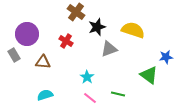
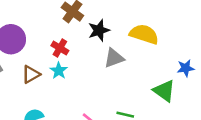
brown triangle: (43, 62) -> (31, 74), turned -35
cyan star: (87, 77) -> (59, 71), moved

